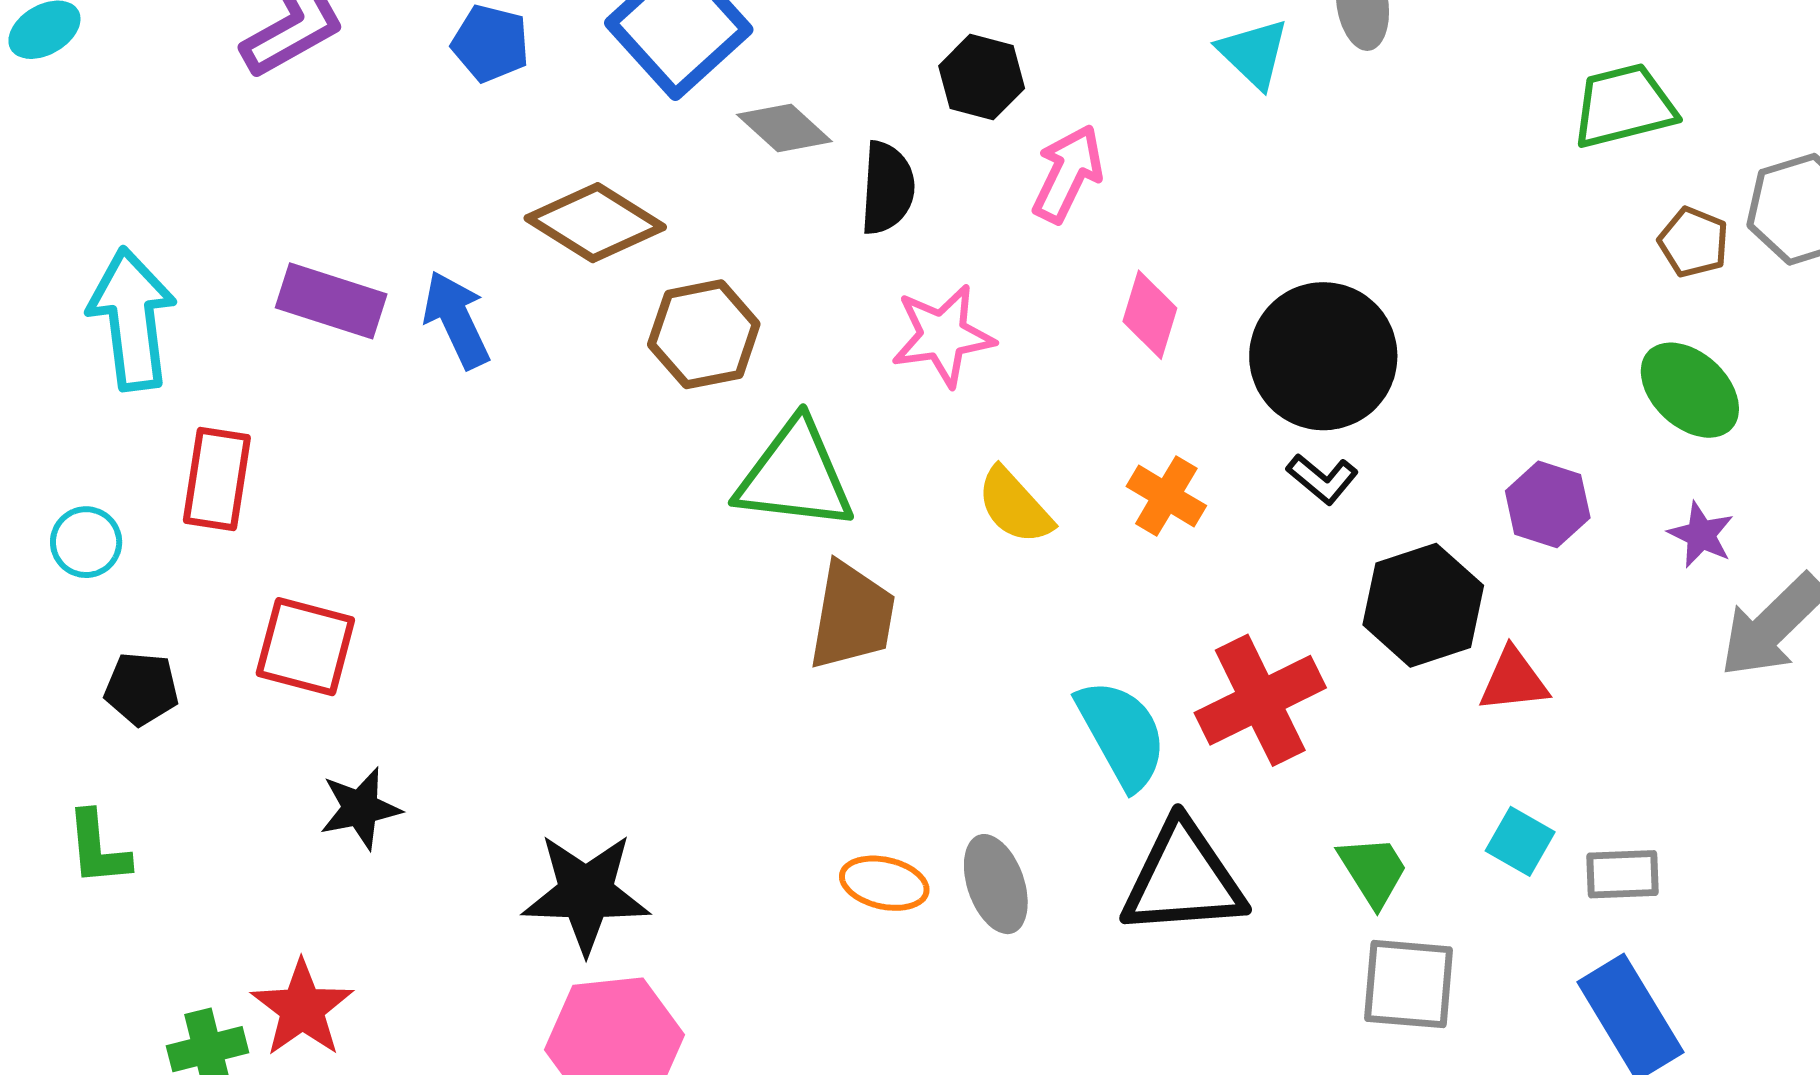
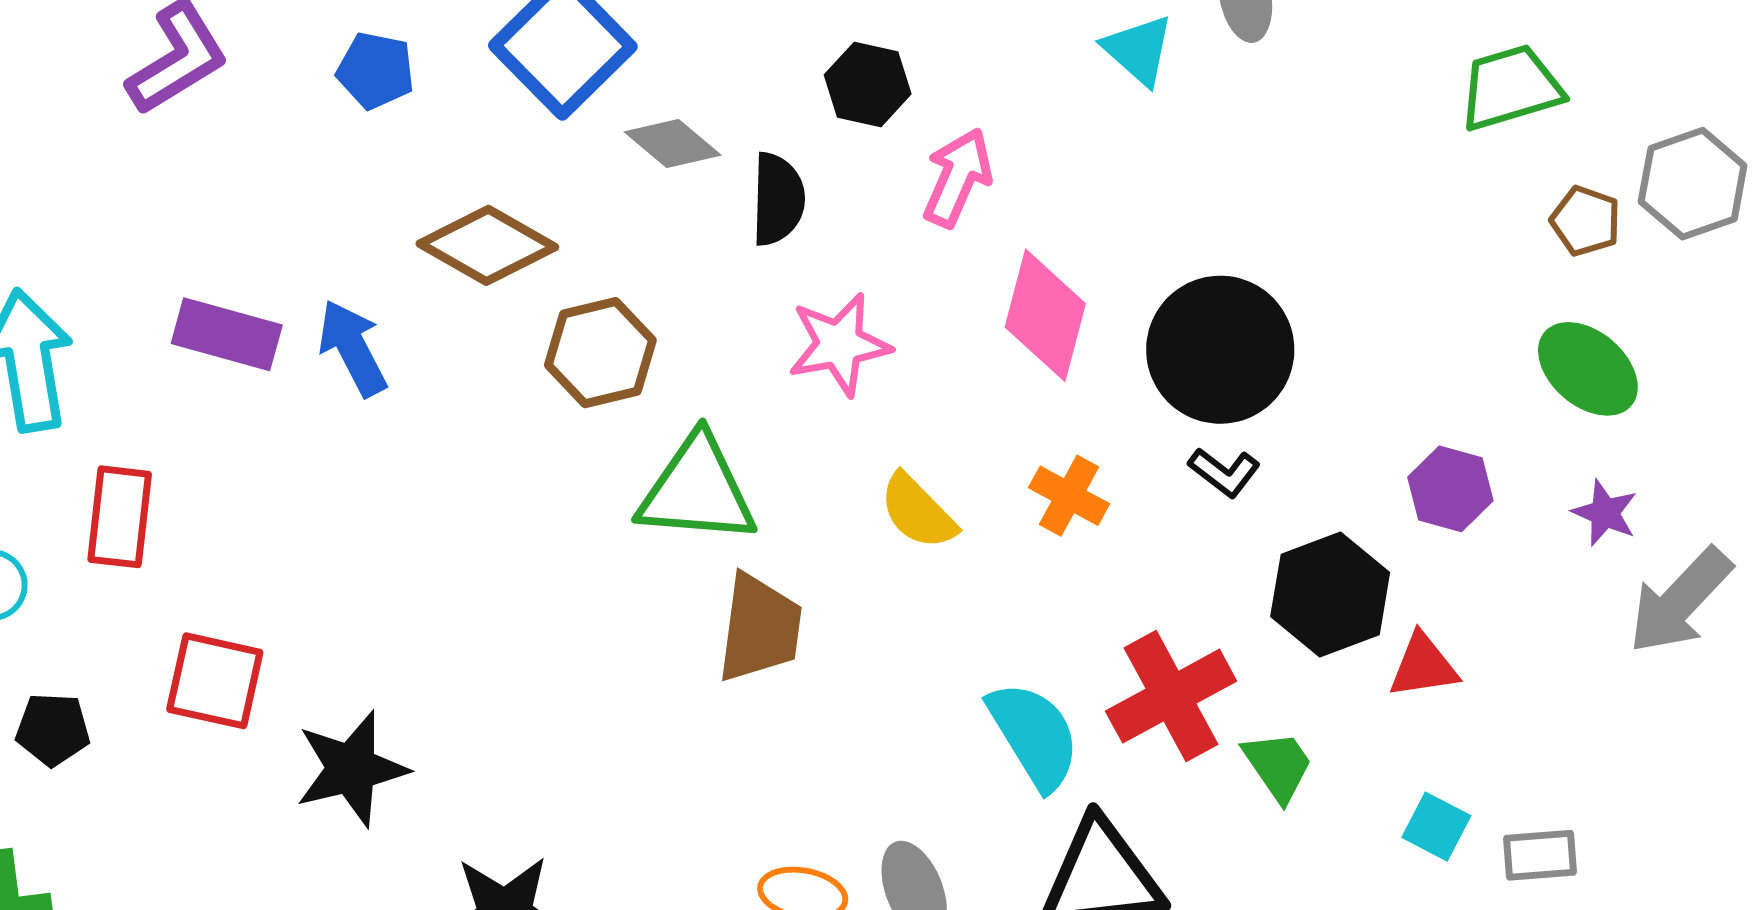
pink diamond: (1150, 315) -> (1045, 315), size x1.5
black star: (360, 808) -> (352, 769), moved, size x1.4
green trapezoid: (1373, 871) -> (1278, 766), moved

